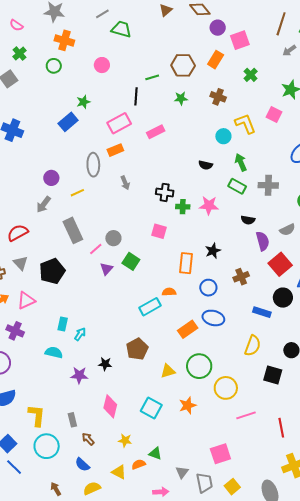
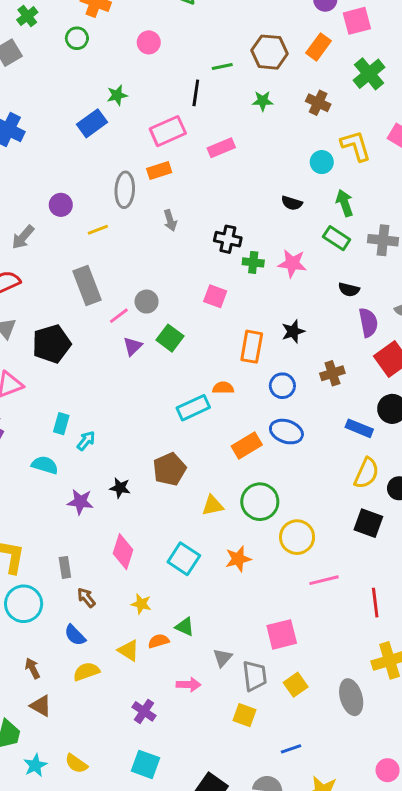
green cross: (251, 75) -> (369, 74), size x1.5
gray arrow: (44, 204) -> (23, 237), moved
yellow semicircle: (253, 346) -> (366, 473), moved

